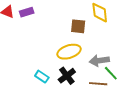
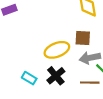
brown square: (78, 26) -> (83, 38), moved

